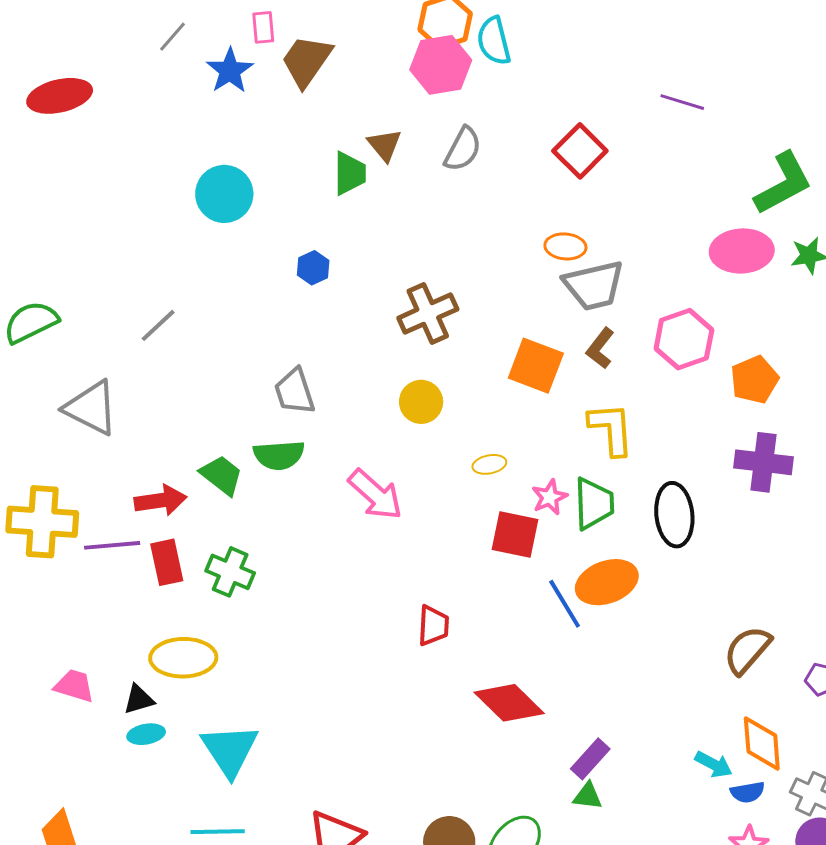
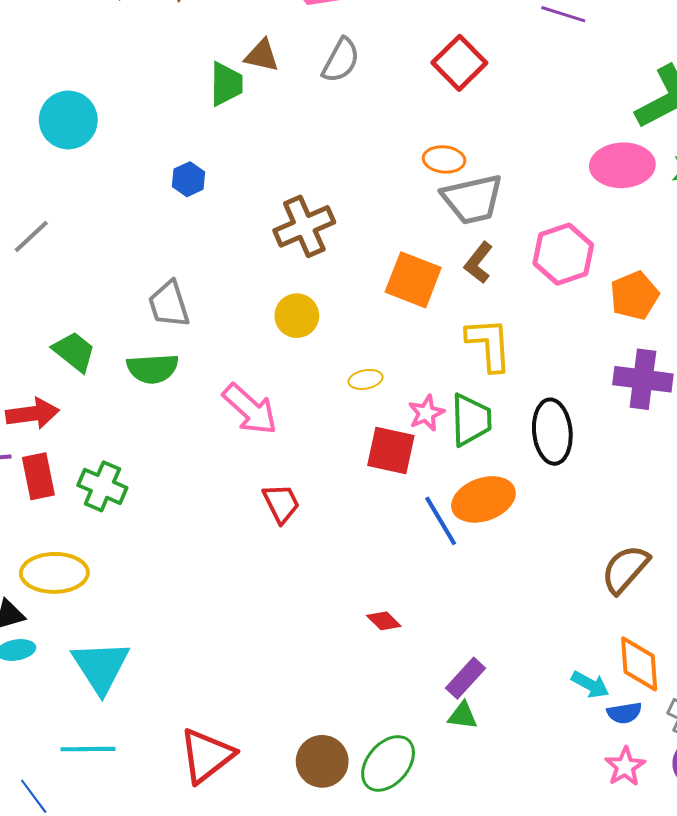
brown triangle: (385, 145) -> (262, 56), turned -39
cyan circle: (224, 194) -> (68, 120), moved
green trapezoid: (222, 475) -> (74, 352), moved
red trapezoid: (433, 626) -> (281, 503), moved, turned -30
red diamond: (509, 703) -> (384, 621), size x0.5

